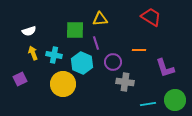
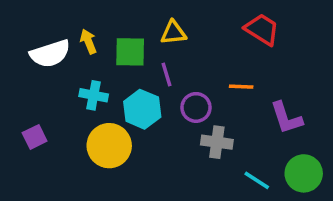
white semicircle: (29, 31) -> (50, 54), size x1.6
yellow arrow: (33, 53) -> (88, 41), moved
cyan line: (148, 104) -> (257, 180), turned 42

